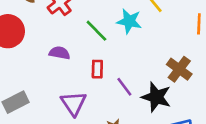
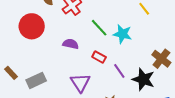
cyan star: (129, 21) -> (122, 34), moved
red rectangle: (97, 69) -> (99, 57), turned -64

